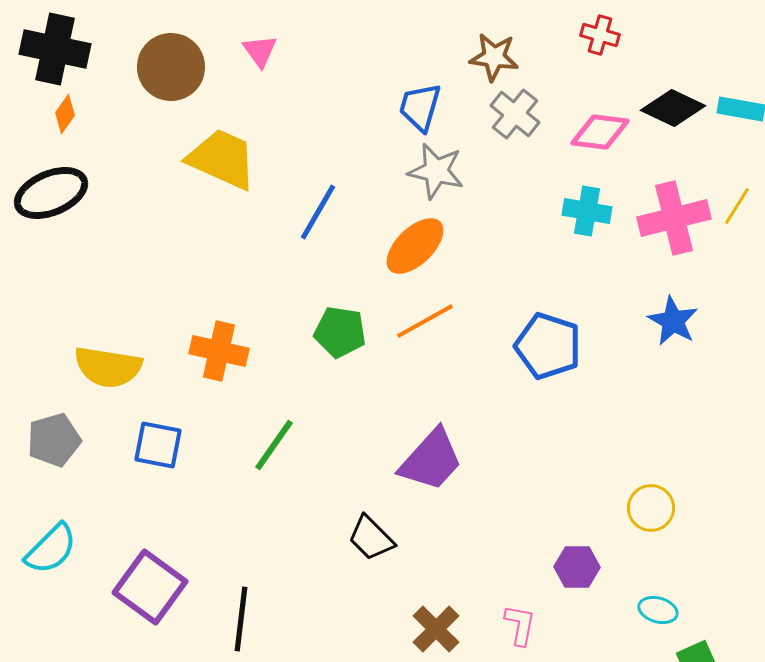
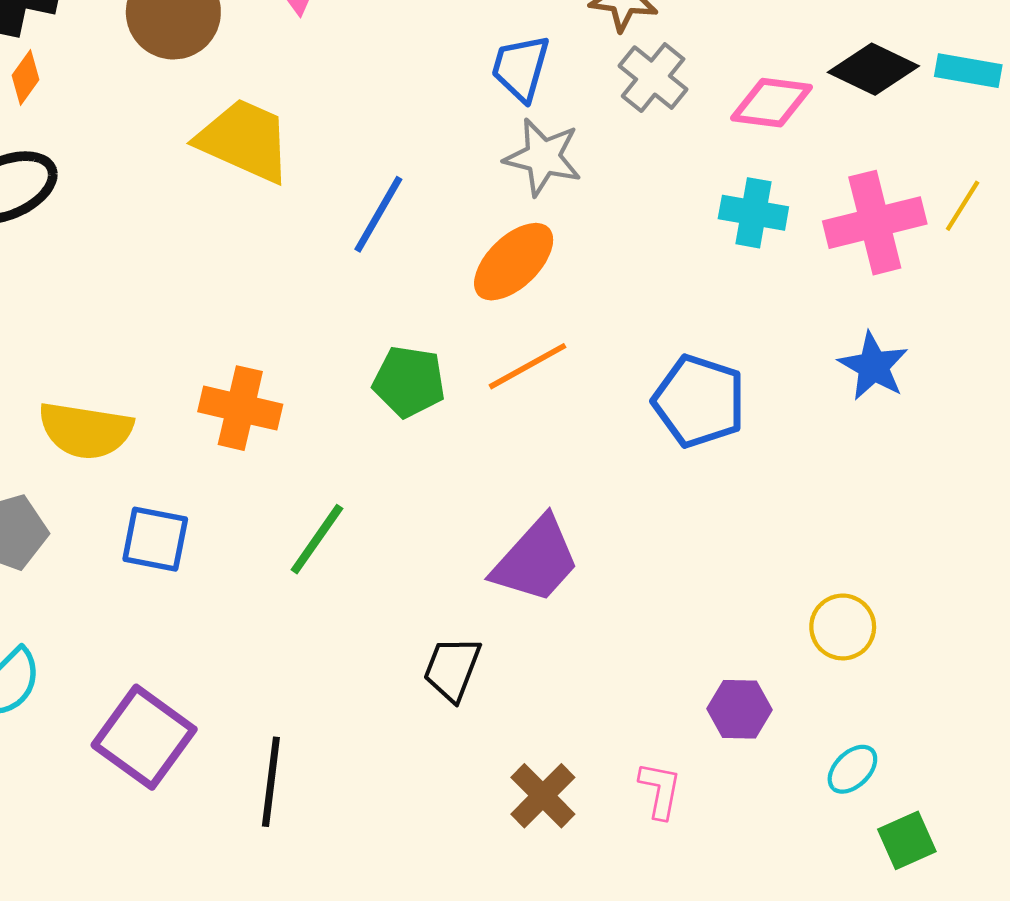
black trapezoid: (371, 538) -> (452, 669), turned 66
cyan ellipse: (658, 610) -> (852, 769), turned -60

